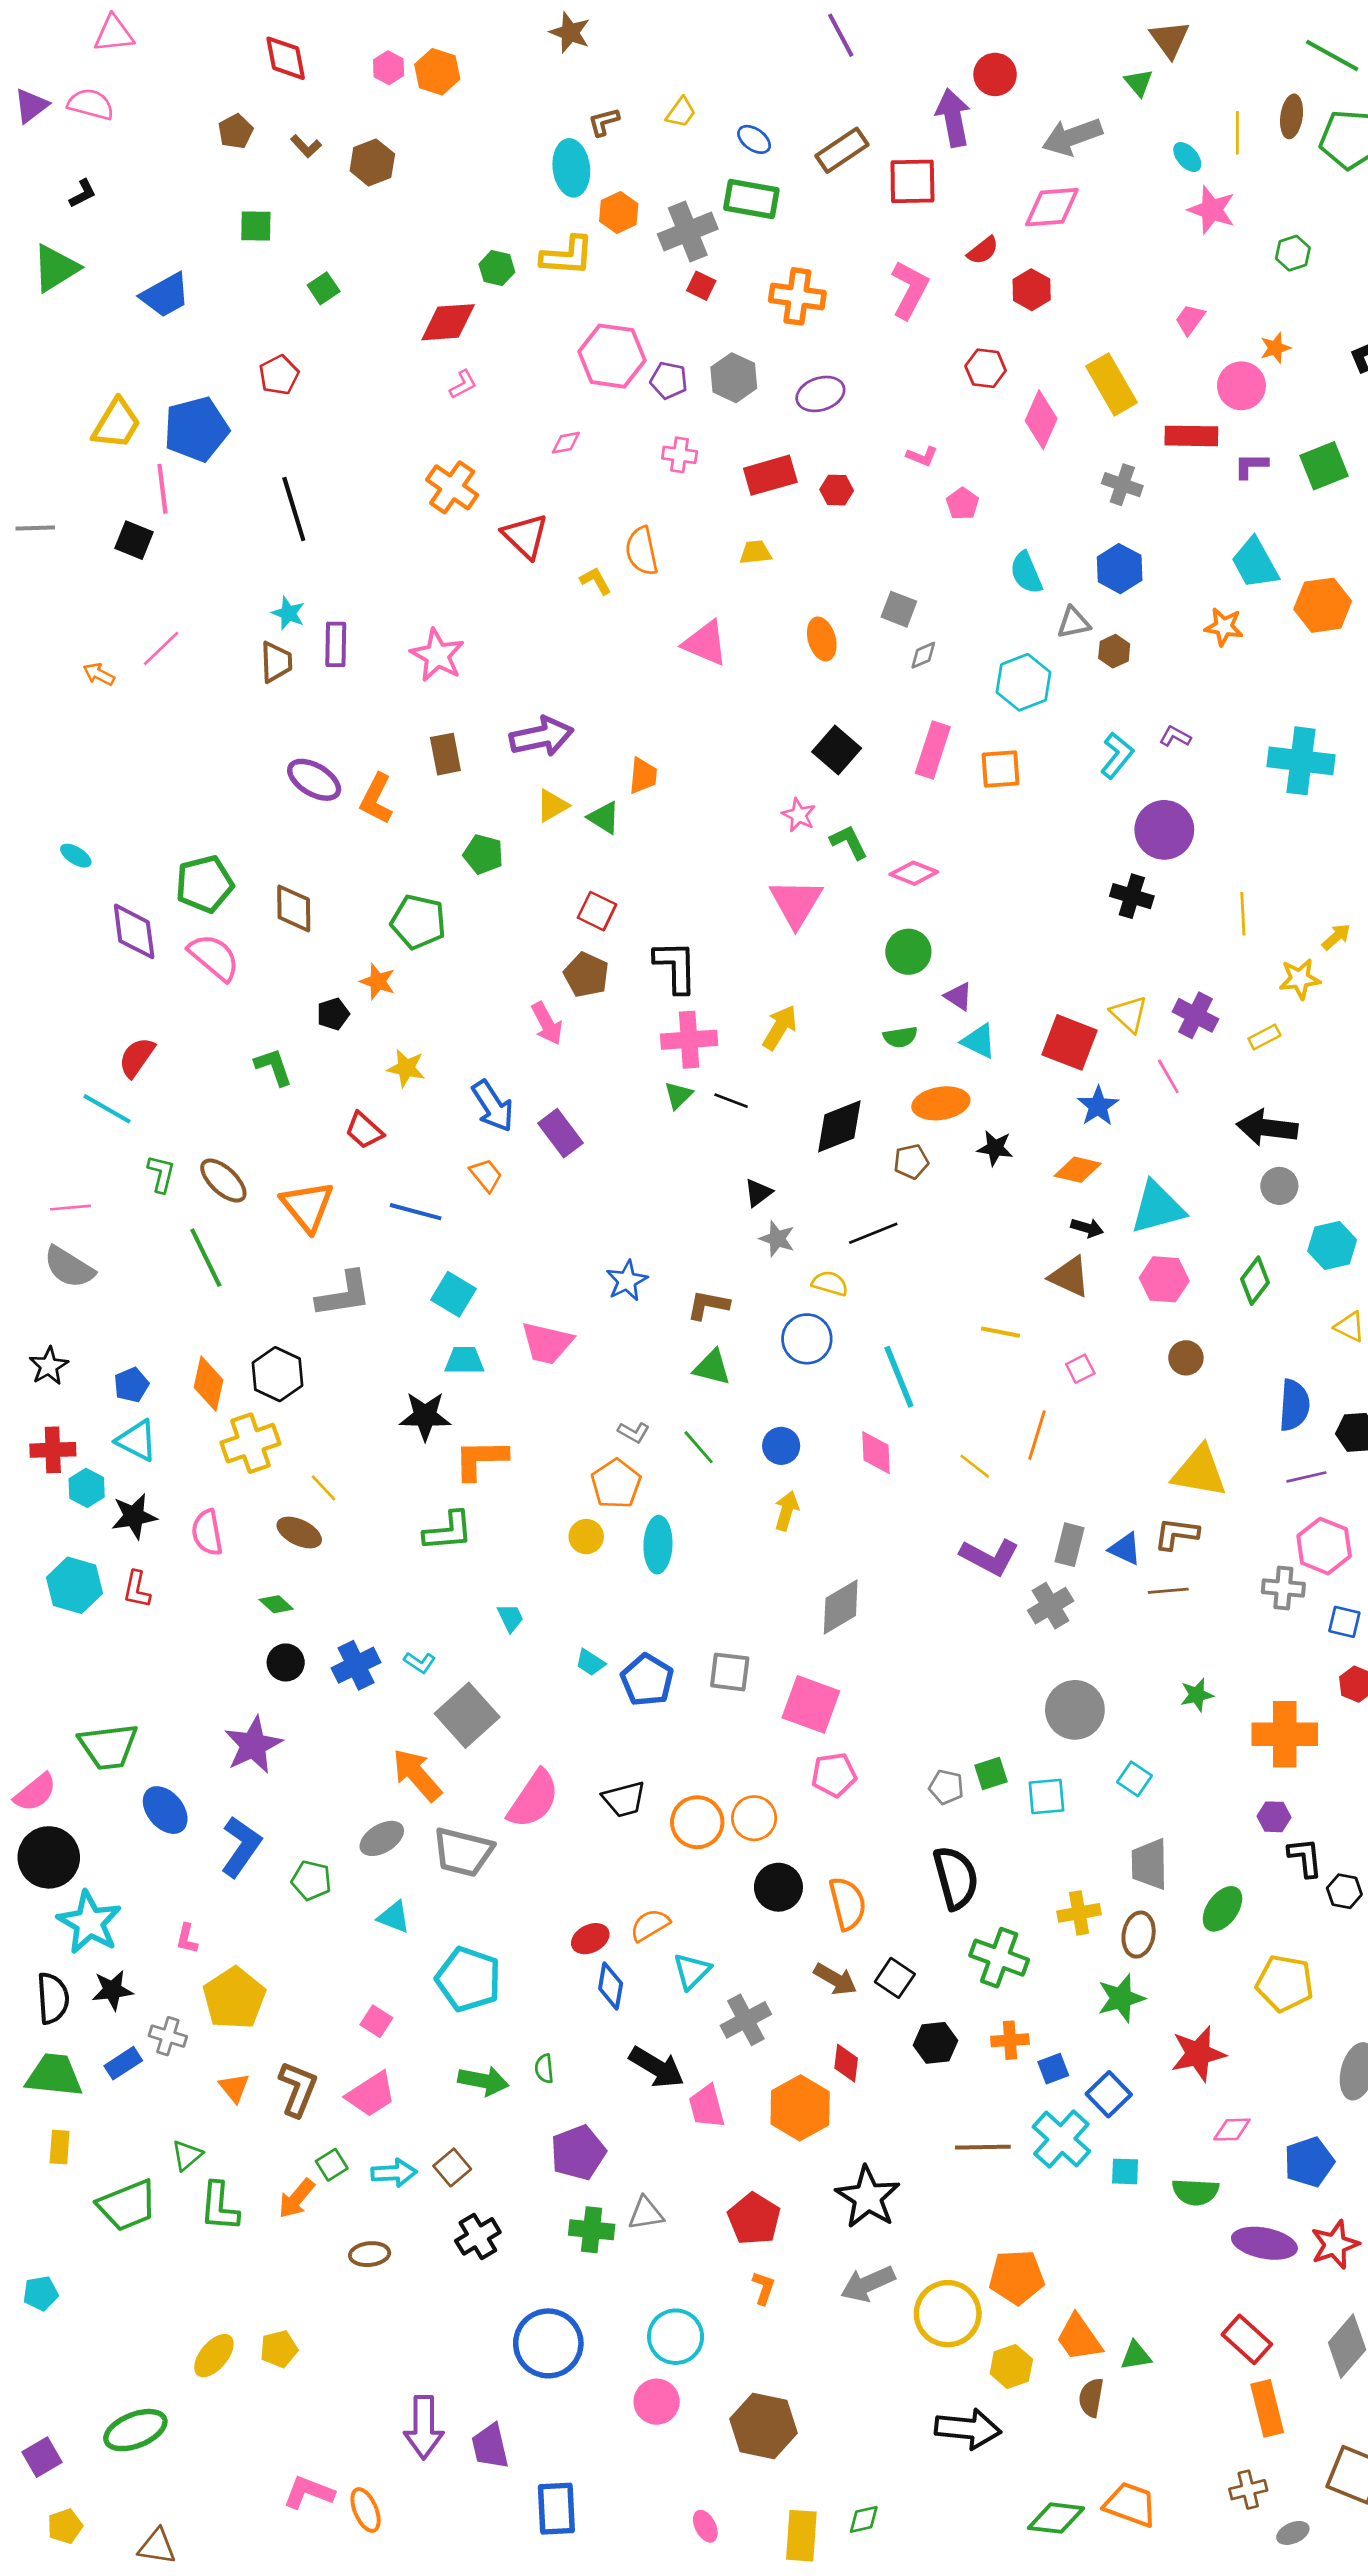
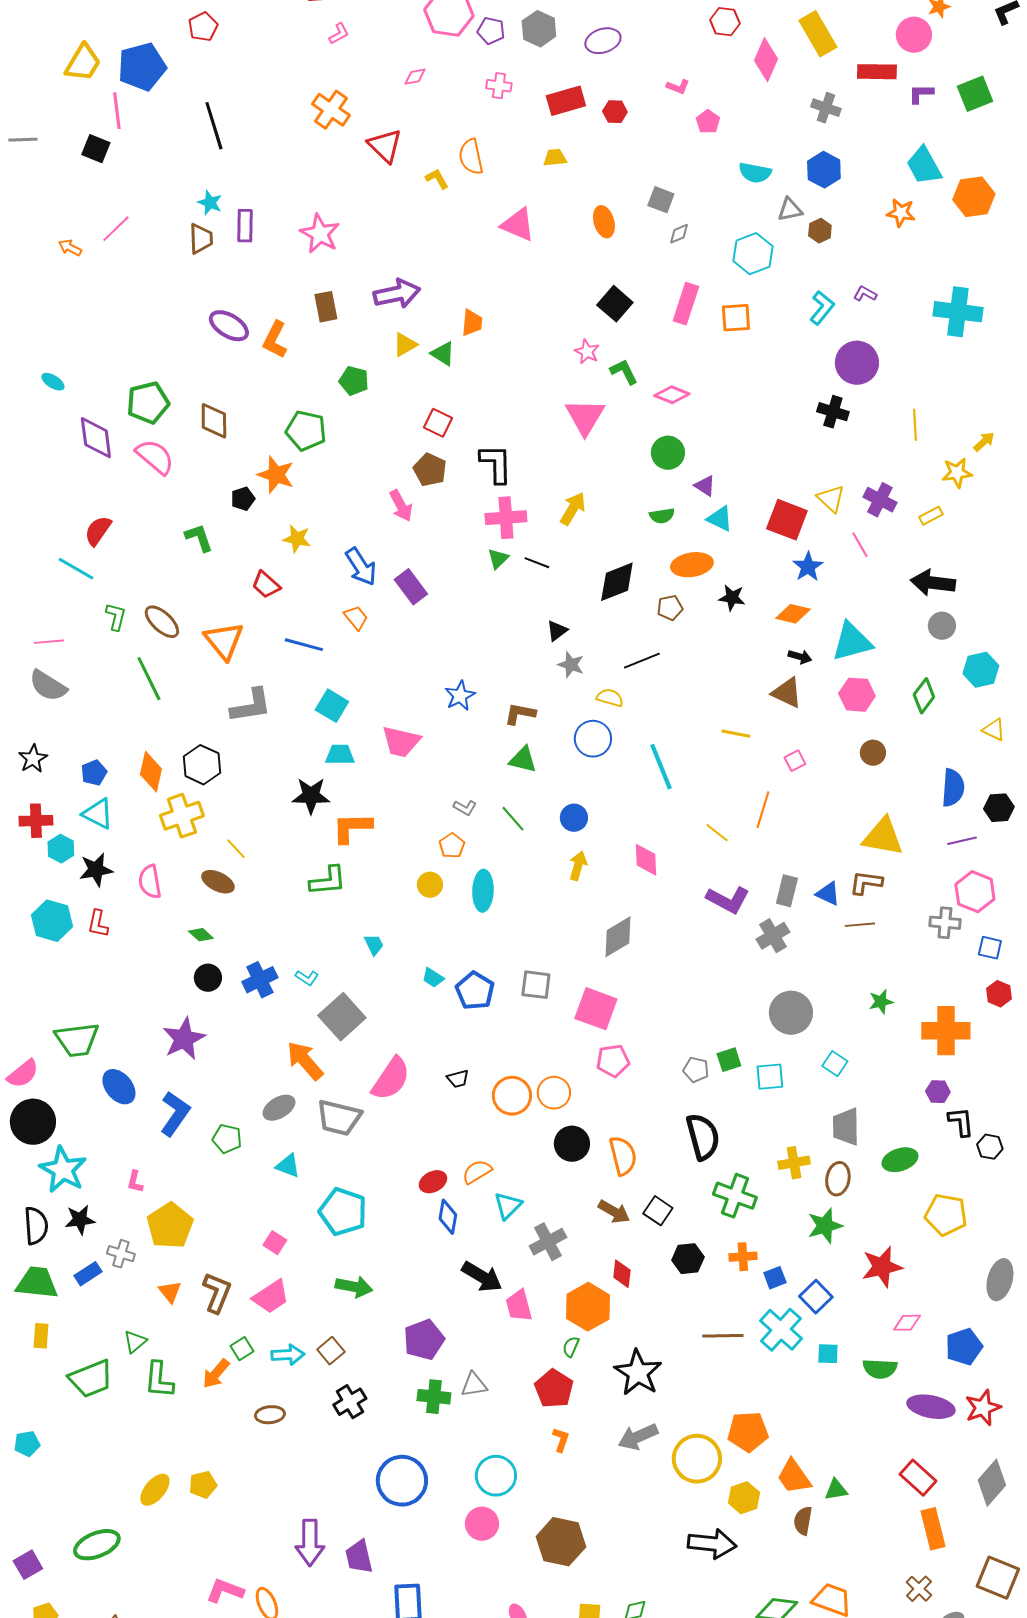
cyan semicircle: (1026, 573) -> (755, 173), turned -56
orange star: (378, 981) -> (276, 475), size x1.4
pink diamond: (876, 1453) -> (646, 860), moved
orange pentagon: (616, 1484) -> (452, 846), size x0.7
black trapezoid: (624, 1799) -> (458, 1079), size x0.7
green ellipse: (1222, 1909) -> (900, 1160), turned 36
green semicircle: (544, 2069) -> (571, 1347), moved, turned 30
brown cross: (1248, 2490) -> (919, 1589), turned -32

